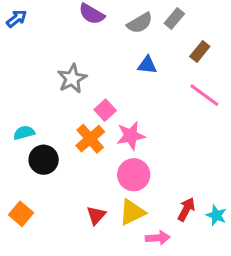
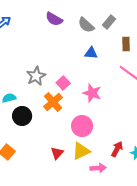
gray semicircle: (140, 23) -> (86, 25), turned 72
brown rectangle: (200, 52) -> (126, 44), turned -40
gray star: (72, 79) -> (36, 76), moved
pink star: (131, 136) -> (92, 93), moved, turned 30

